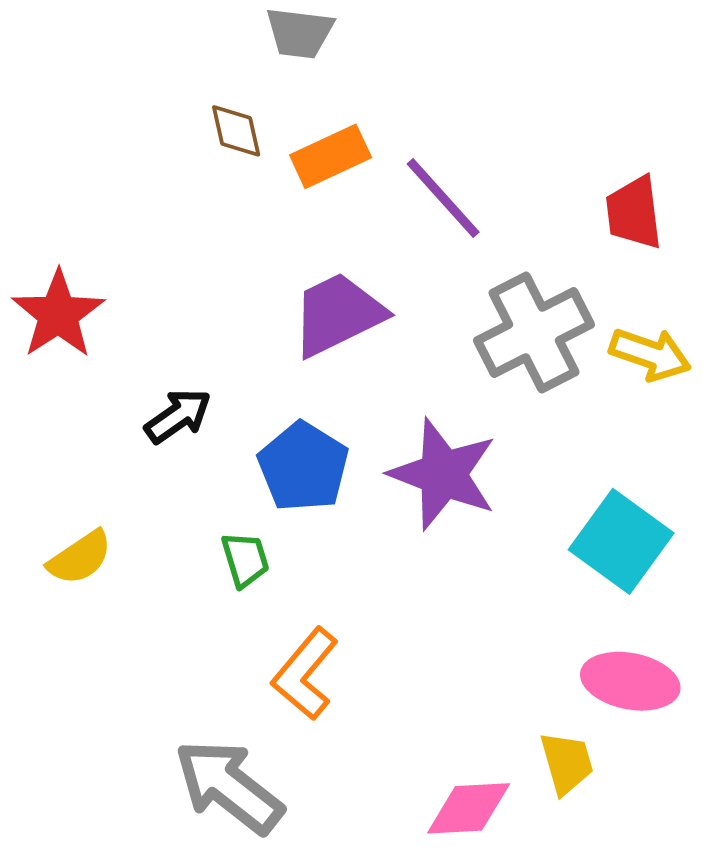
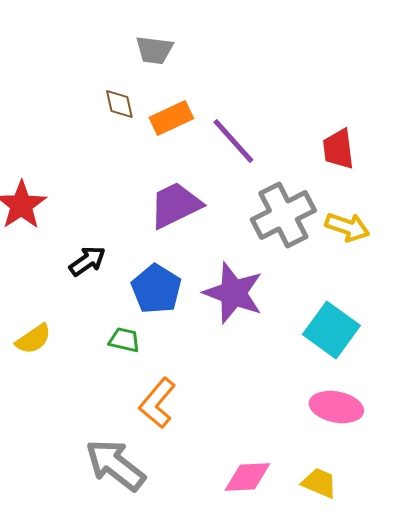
green trapezoid: (245, 559) -> (124, 340), turned -60
yellow trapezoid: (567, 763) -> (319, 483), moved, turned -51

